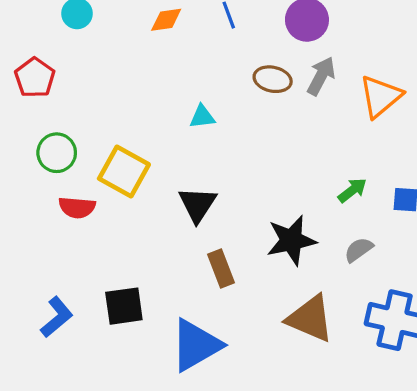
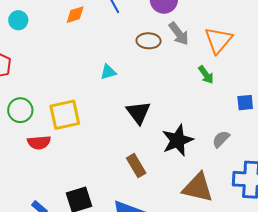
gray arrow: (321, 76) -> (179, 34), turned 125
yellow square: (124, 172) -> (65, 115), turned -32
green arrow: (352, 190) -> (206, 75), moved, turned 102
black triangle: (197, 204) -> (138, 113), moved

